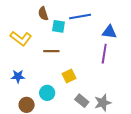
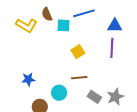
yellow L-shape: (21, 38) -> (26, 25), moved
brown line: (51, 51) -> (79, 78), moved
yellow square: (69, 76) -> (78, 52), moved

